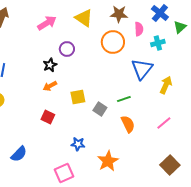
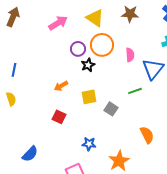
pink semicircle: (139, 29) -> (130, 55), moved
orange circle: (113, 42) -> (102, 45), moved
black star: (50, 65) -> (88, 65), moved
green line: (124, 99) -> (135, 91), moved
orange semicircle: (128, 124) -> (147, 135), moved

